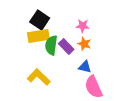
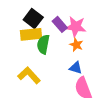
pink star: (83, 26) -> (76, 27), size x1.5
purple rectangle: (66, 47) -> (60, 24), moved

